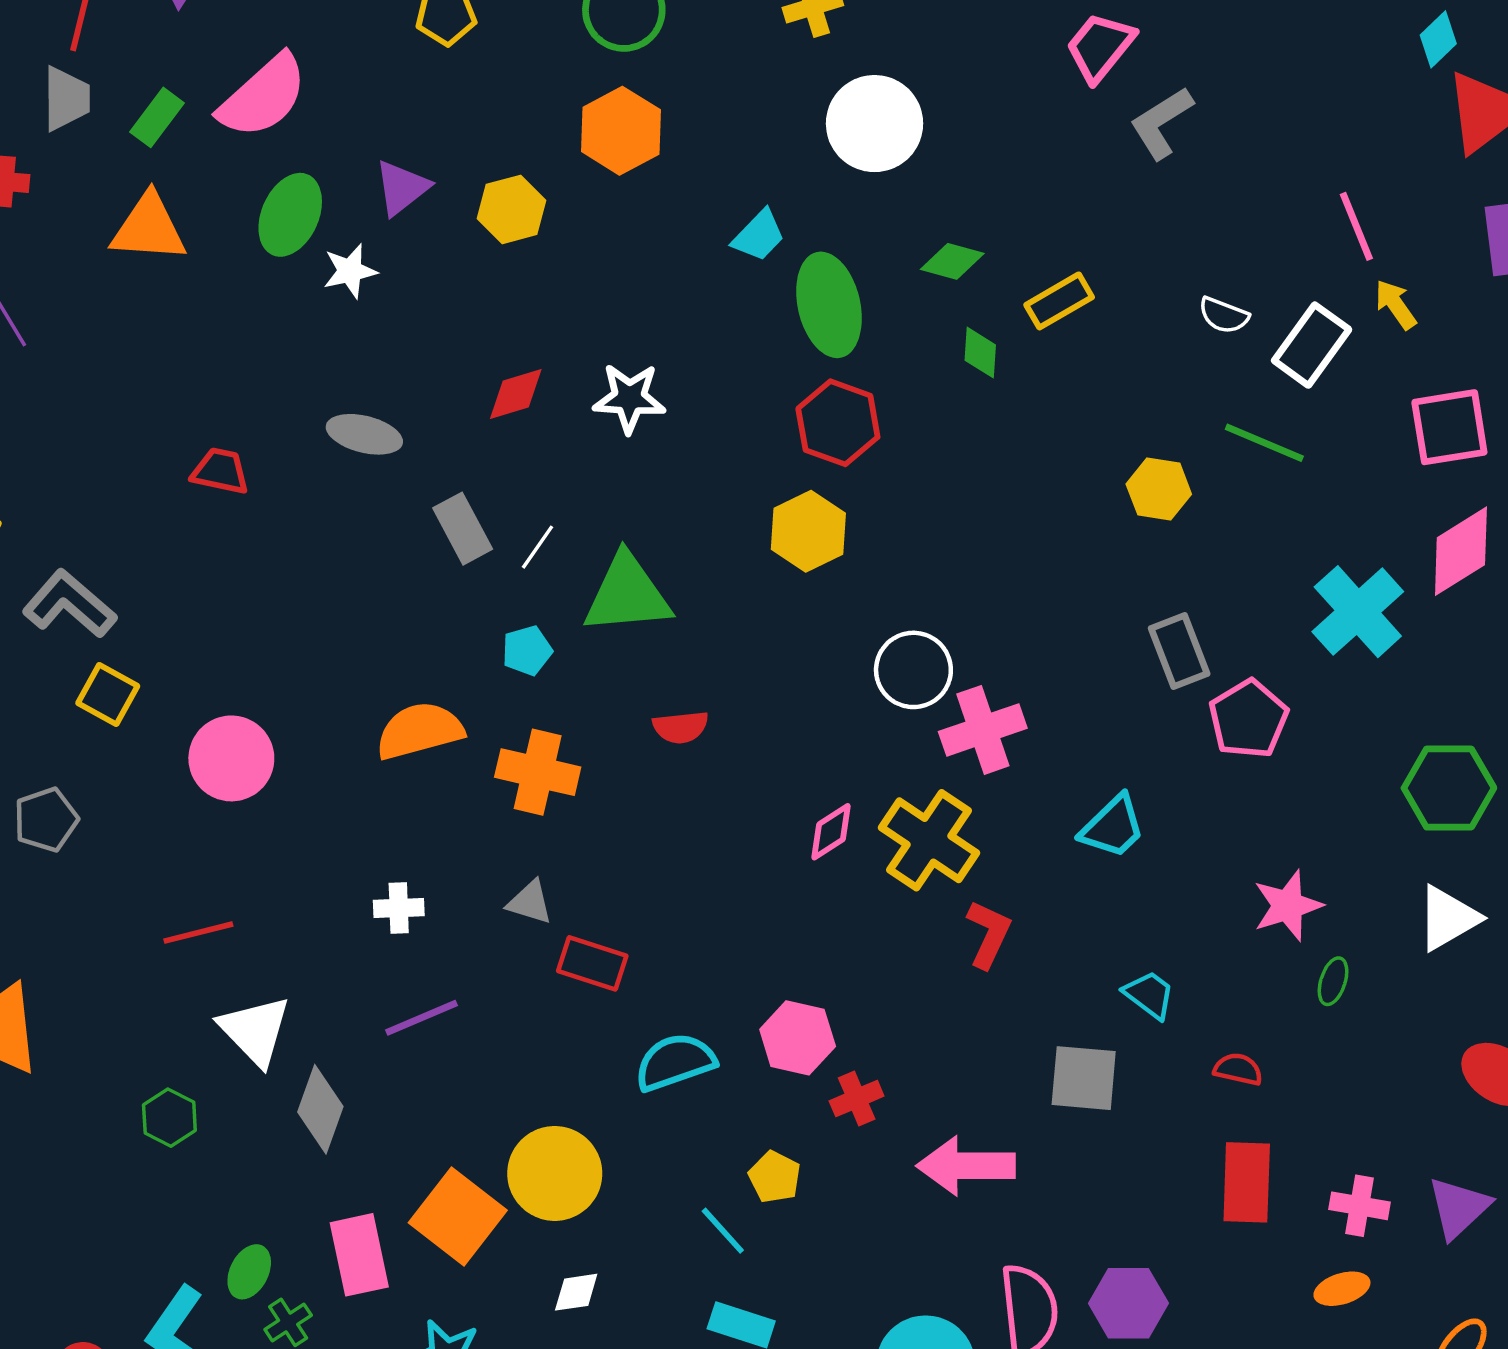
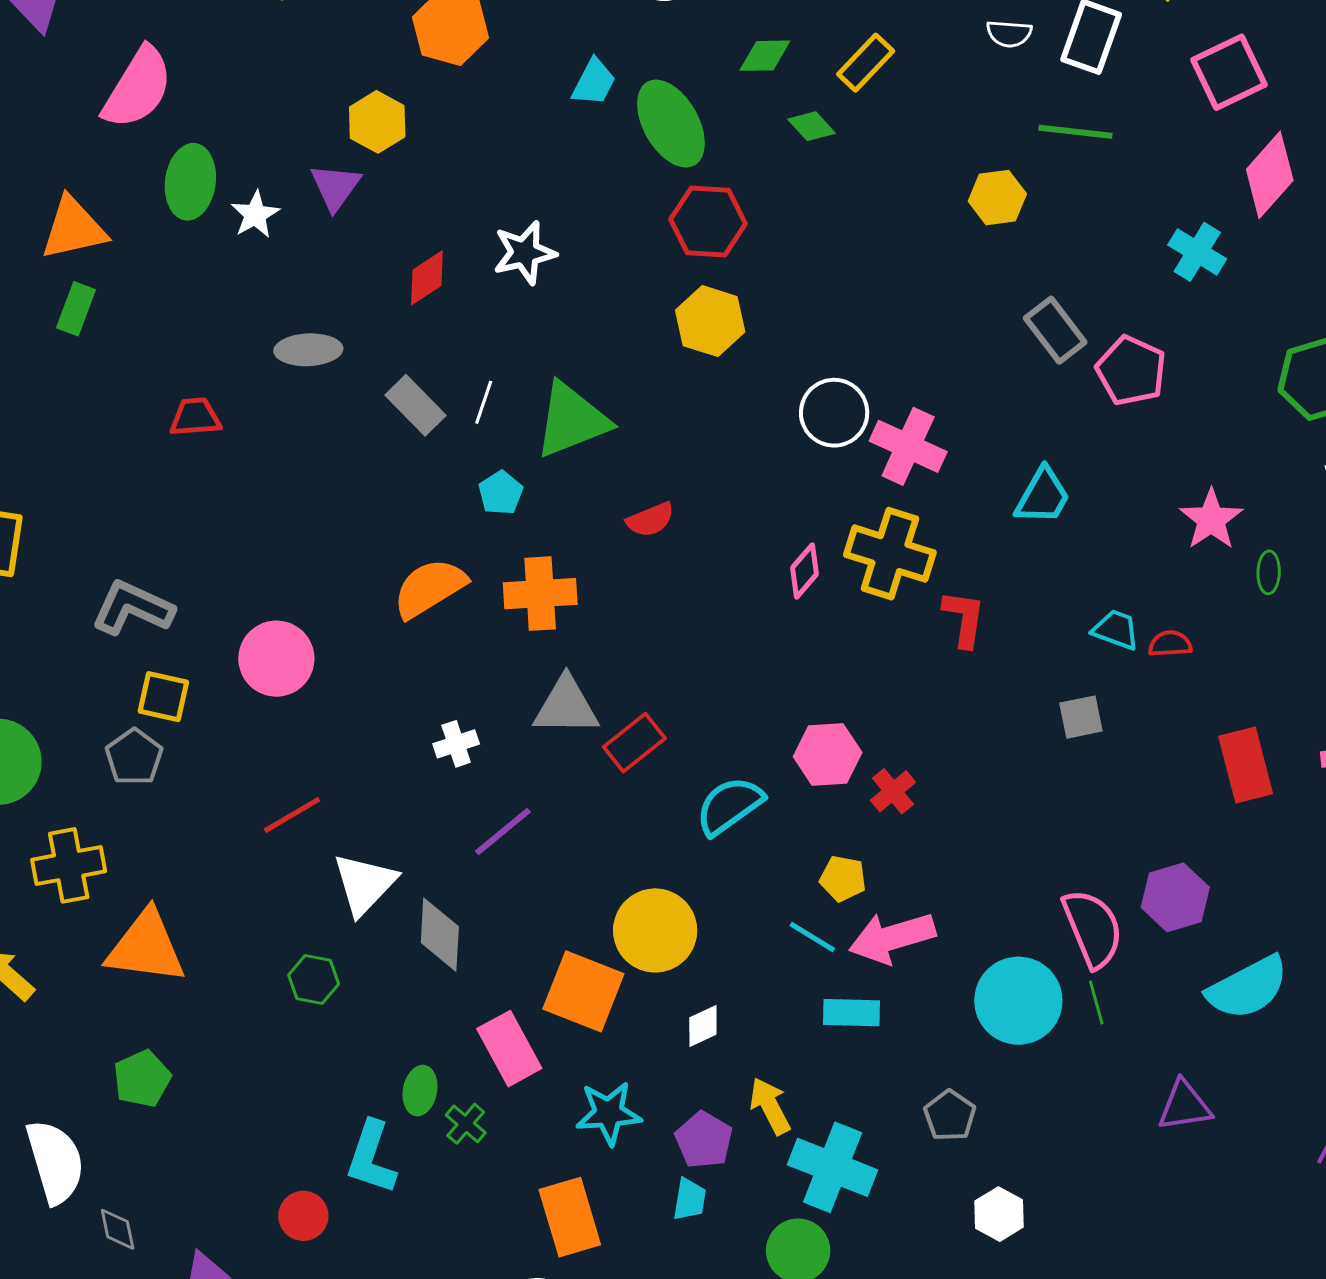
green rectangle: (157, 117) -> (76, 309), moved
purple triangle: (402, 188) -> (335, 187), moved
green diamond: (980, 353) -> (811, 126), turned -30
gray L-shape: (69, 604) -> (133, 608), moved
cyan cross: (1358, 612) -> (1197, 252), size x0.7
yellow square: (108, 695) -> (163, 697), moved
pink cross: (983, 730) -> (908, 446), turned -30
gray triangle: (530, 902) -> (566, 706), size x1.6
red rectangle: (592, 963) -> (634, 743), turned -40
white triangle: (255, 1031) -> (365, 884), turned 44
red semicircle: (1238, 1069) -> (1170, 644), moved
gray square: (1084, 1078) -> (1081, 717), size x0.7
pink arrow: (966, 1166) -> (892, 938), moved

